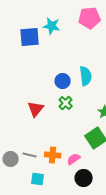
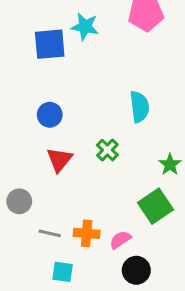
blue circle: (63, 81) -> (50, 115), moved
gray circle: (11, 159) -> (19, 201), moved

